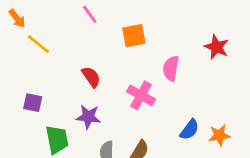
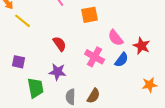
red star: (217, 47) -> (142, 46), moved
pink semicircle: (171, 68) -> (116, 38), turned -48
blue semicircle: (189, 130) -> (122, 60), moved

